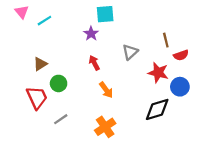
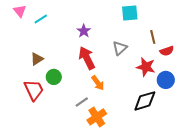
cyan square: (105, 14) -> (130, 13), moved
red arrow: (94, 63) -> (87, 58), size x1.6
gray line: (61, 119) -> (82, 102), moved

